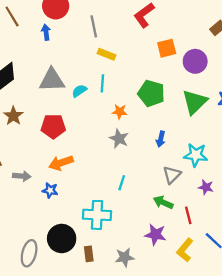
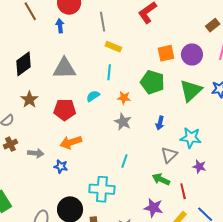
orange square: (167, 48) -> (166, 53), moved
cyan semicircle: (79, 91) -> (93, 96), moved

